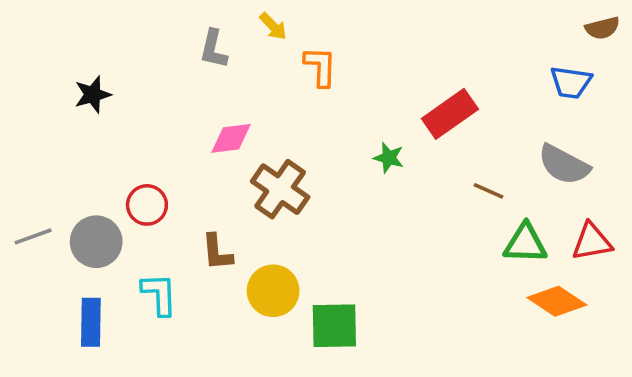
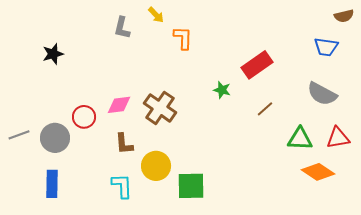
pink diamond: (231, 138) -> (119, 105), moved
brown line: (489, 191) -> (265, 109), moved, turned -66
cyan L-shape: (159, 294) -> (122, 186), moved

